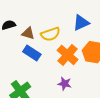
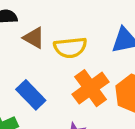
blue rectangle: (32, 53) -> (31, 95), moved

